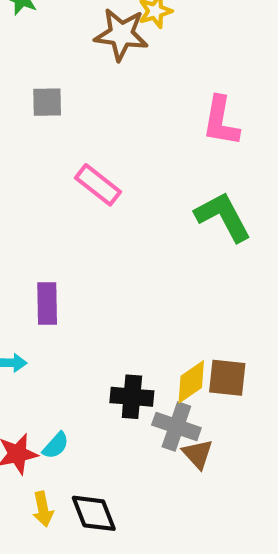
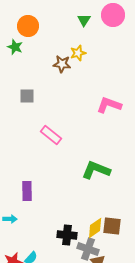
brown star: (121, 34) -> (62, 64), size x0.7
pink L-shape: (221, 121) -> (109, 105), turned 100
green L-shape: (223, 217) -> (96, 170), moved, turned -40

